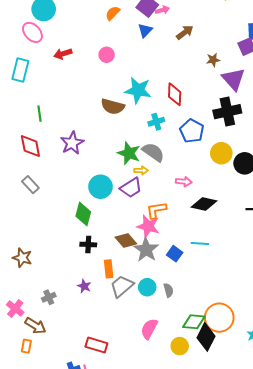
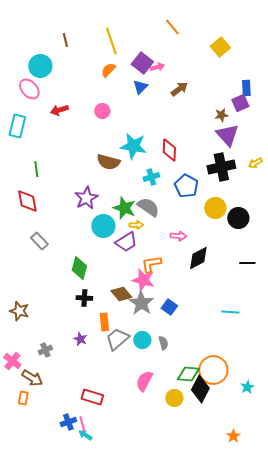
brown star: (213, 60) -> (221, 115), moved
purple star: (72, 143) -> (86, 198), moved
gray rectangle: (30, 185) -> (39, 241), moved
cyan circle: (100, 187) -> (103, 226), moved
black diamond: (204, 204) -> (198, 258), turned -40
cyan line: (200, 244) -> (230, 312), moved

